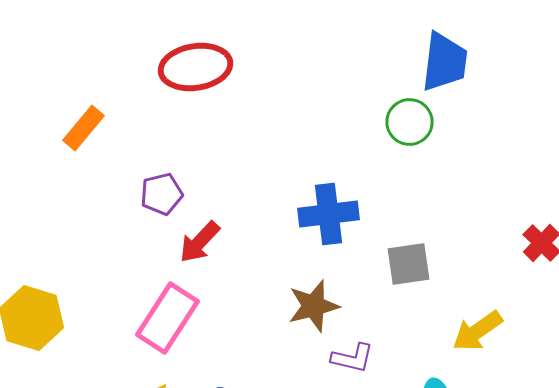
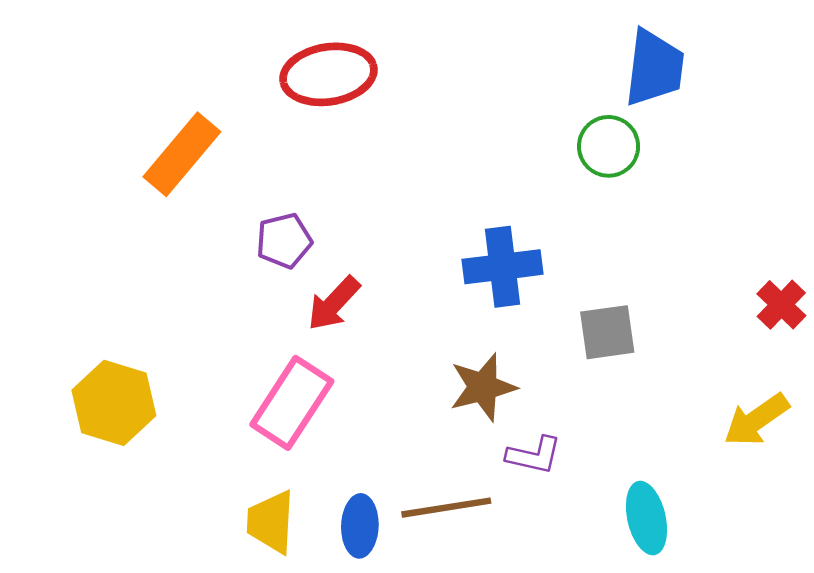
orange rectangle: (84, 128) -> (182, 154), size x1.4
yellow arrow: (478, 331) -> (756, 420), moved

